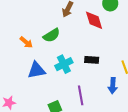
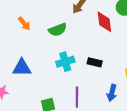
orange arrow: (26, 42) -> (24, 24), moved
blue triangle: (36, 70) -> (22, 68), moved

